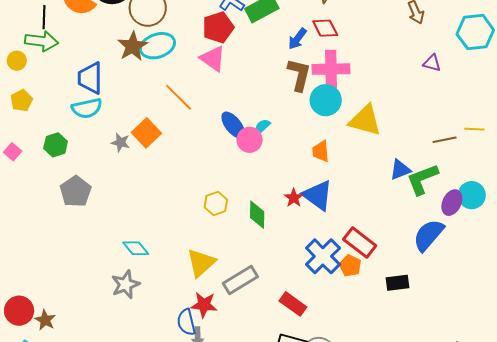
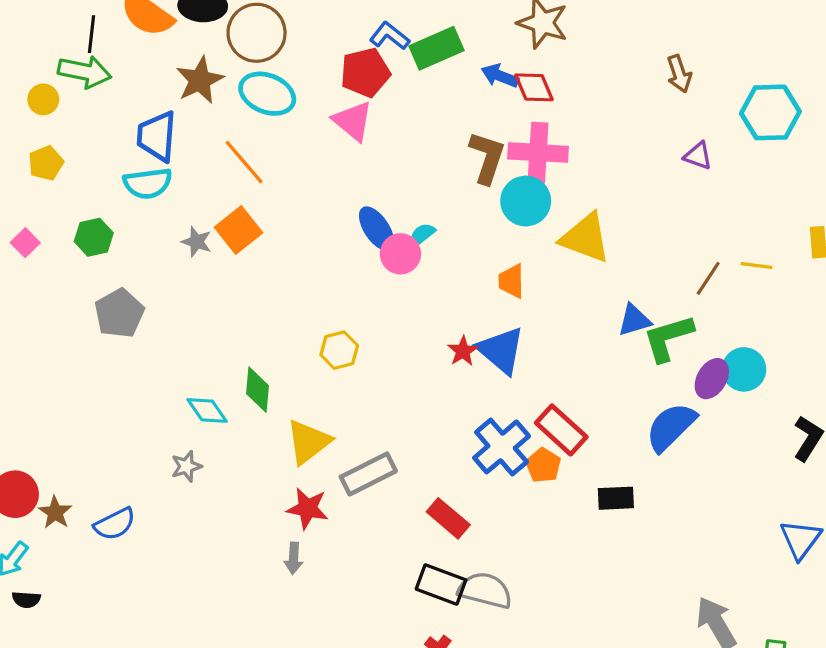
blue arrow: (297, 39) -> (500, 76), moved, turned 70
brown star: (133, 46) -> (200, 80), moved
cyan ellipse: (158, 46) -> (267, 94), turned 36
orange line: (179, 97) -> (244, 162), moved
brown line: (445, 140) -> (708, 278), turned -50
green diamond: (257, 215) -> (258, 390), moved
gray star: (126, 284) -> (186, 466), size x0.7
blue semicircle: (186, 322) -> (115, 524), moved, turned -108

